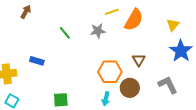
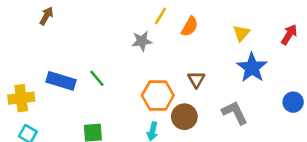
yellow line: (112, 12) -> (160, 16), turned -40
orange semicircle: (134, 20) -> (190, 27), size x0.7
green line: (65, 33) -> (97, 78), moved
blue rectangle: (37, 61) -> (61, 81), size x1.5

